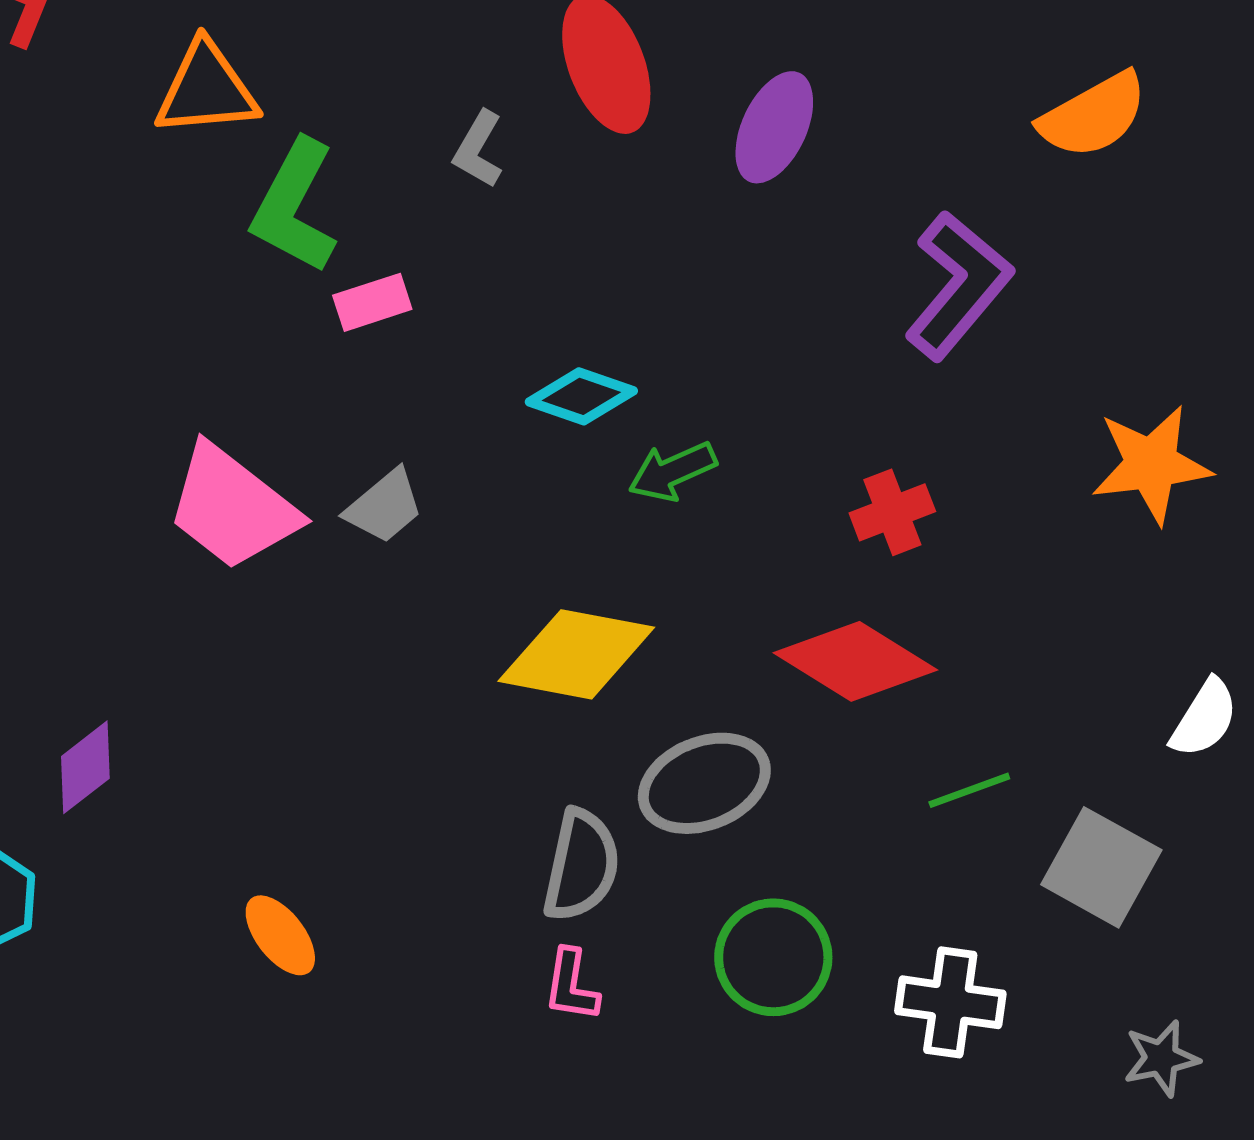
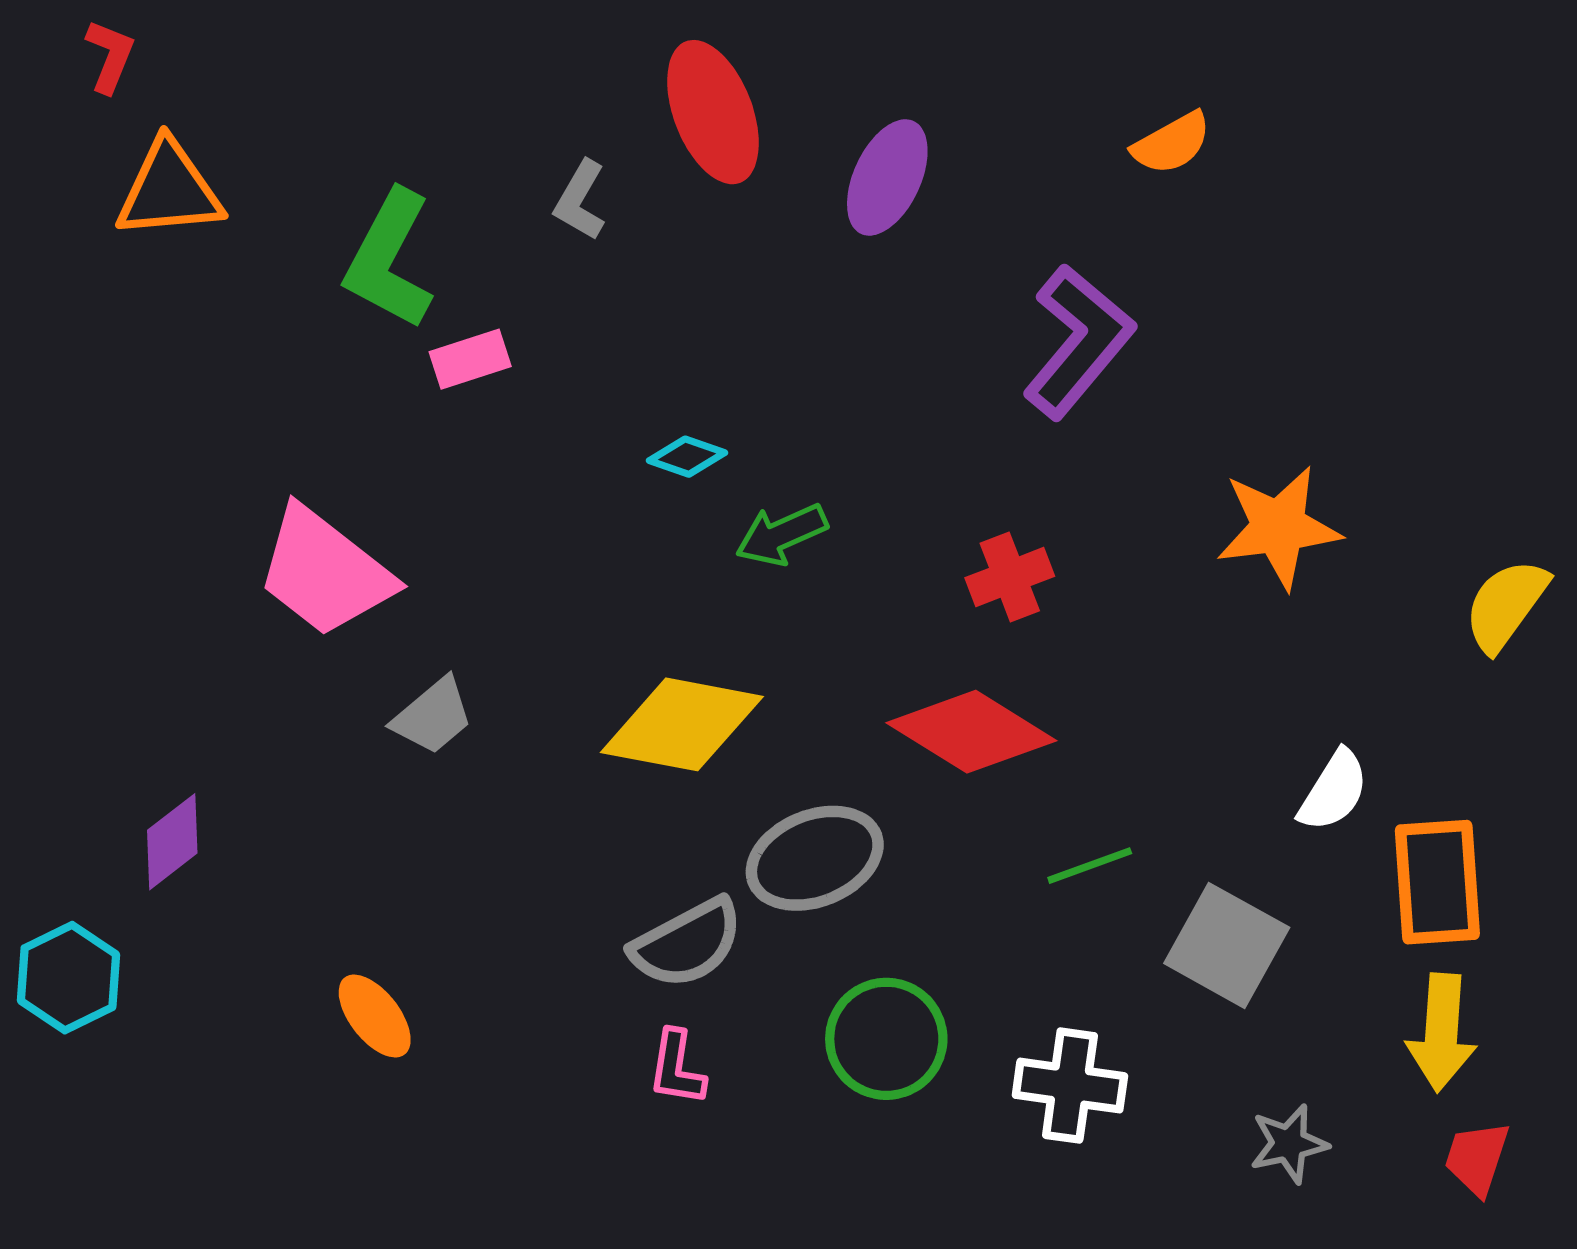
orange triangle: (206, 89) -> (169, 190), moved
orange semicircle: (1093, 115) -> (1172, 143), moved, size x0.7
cyan diamond: (581, 396) -> (687, 457), size x0.7
gray trapezoid: (384, 506) -> (433, 716), moved
gray semicircle: (581, 865) -> (687, 943), turned 50

